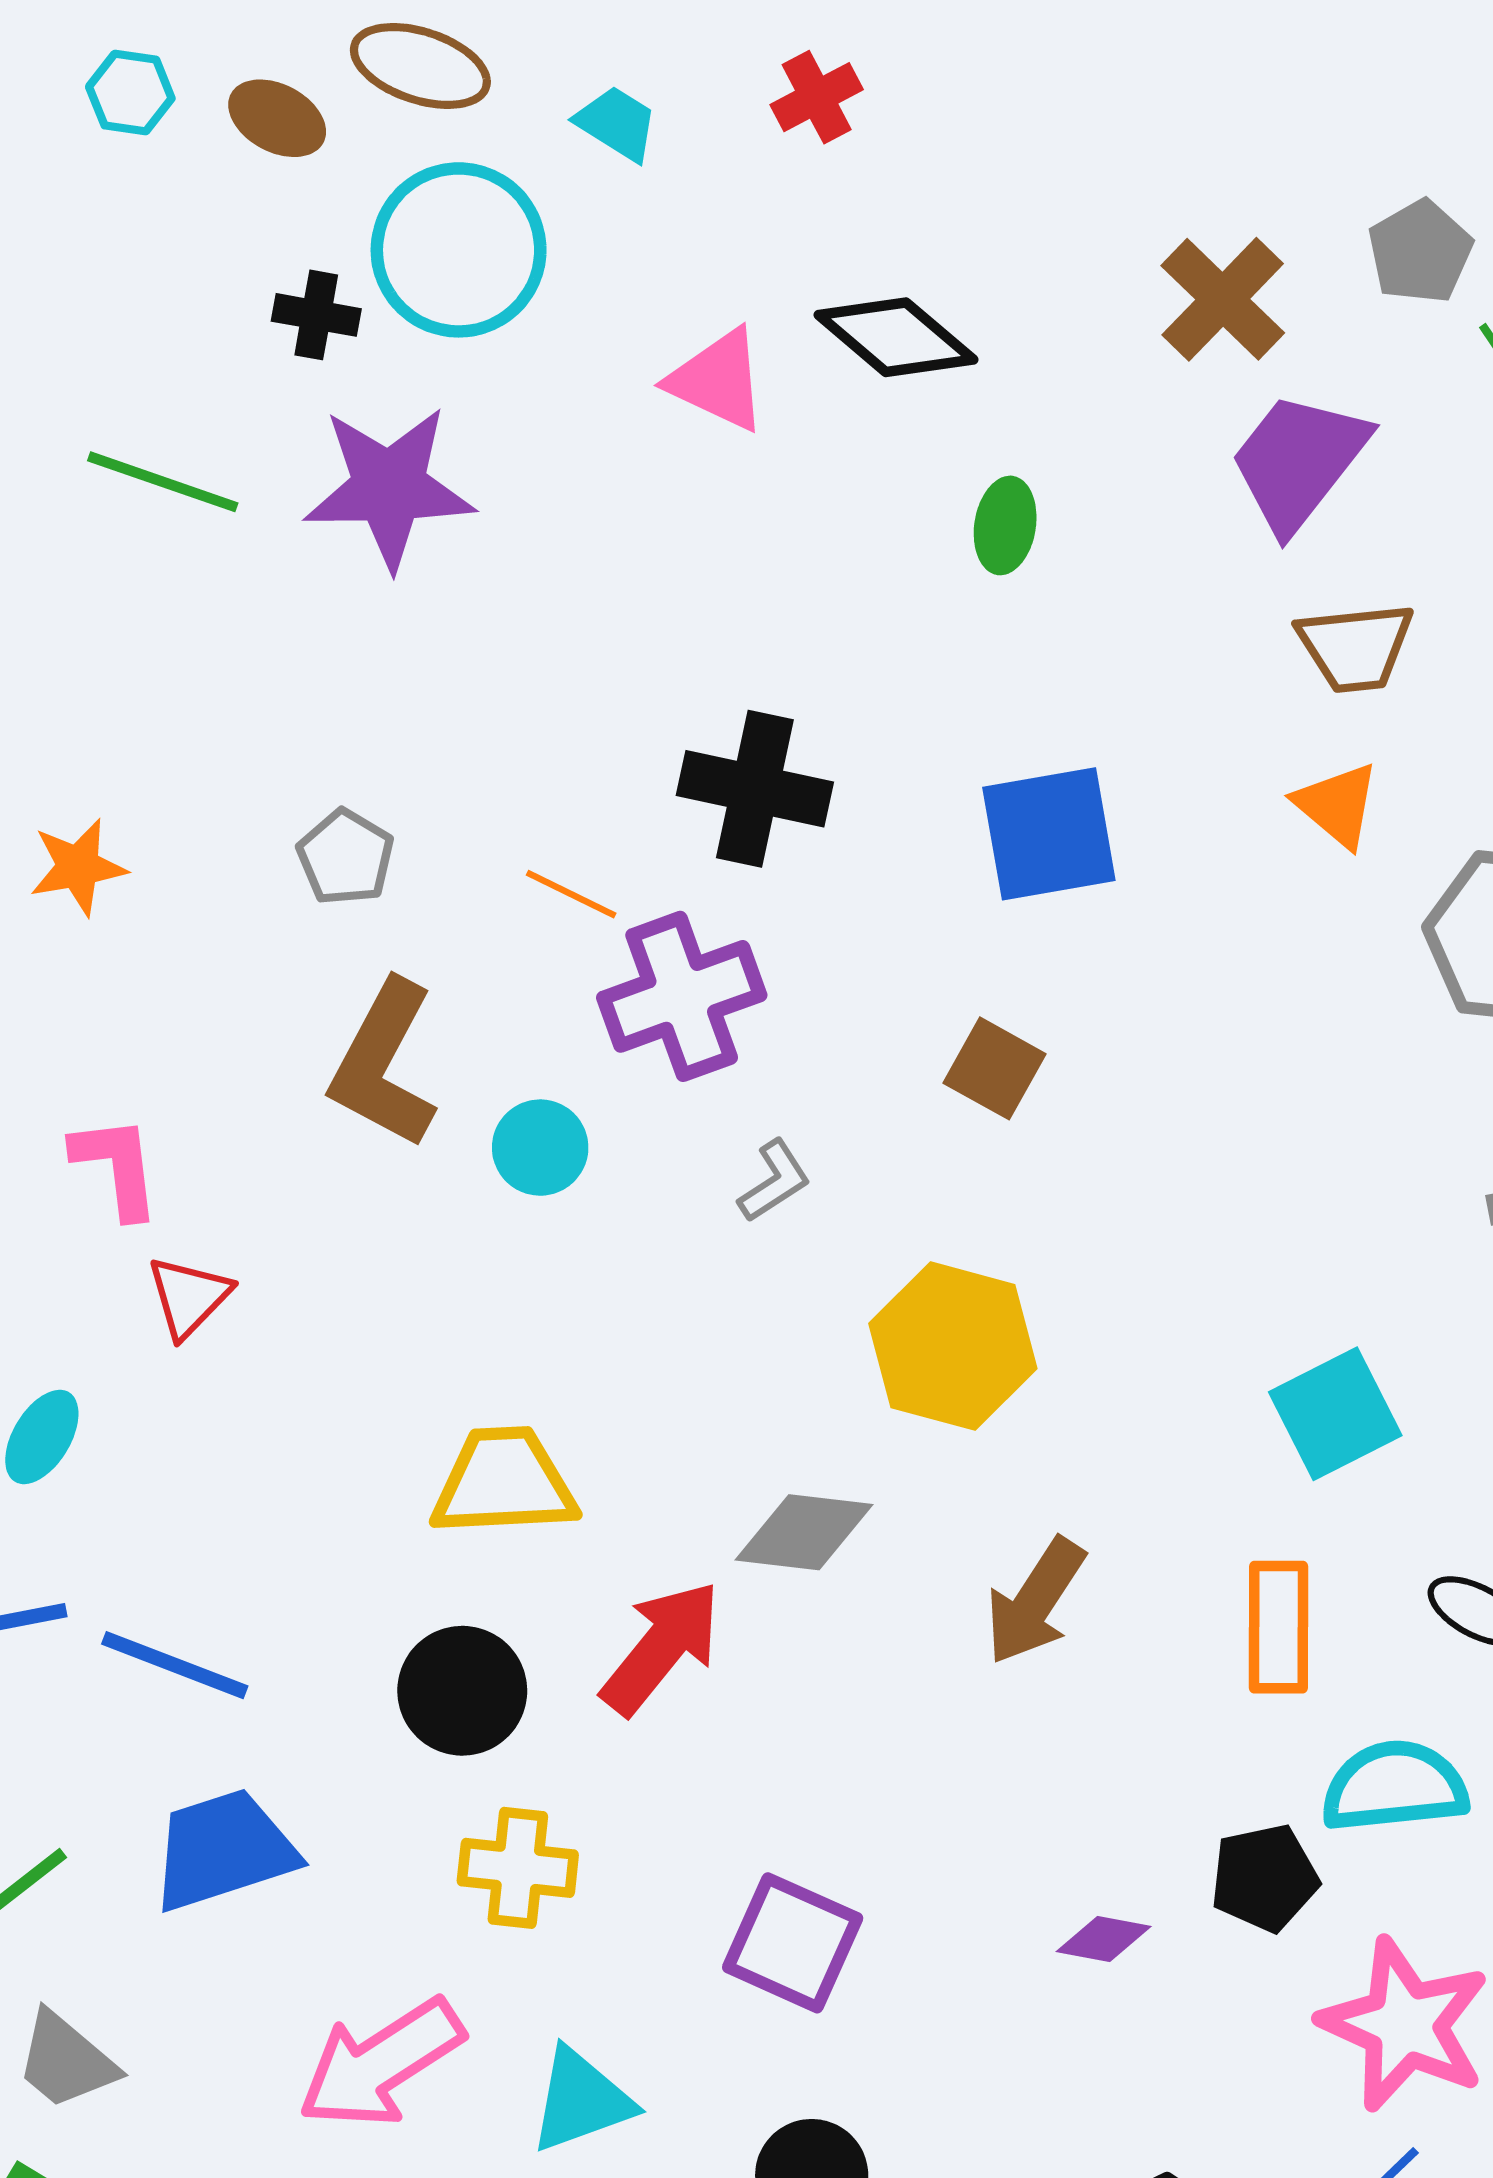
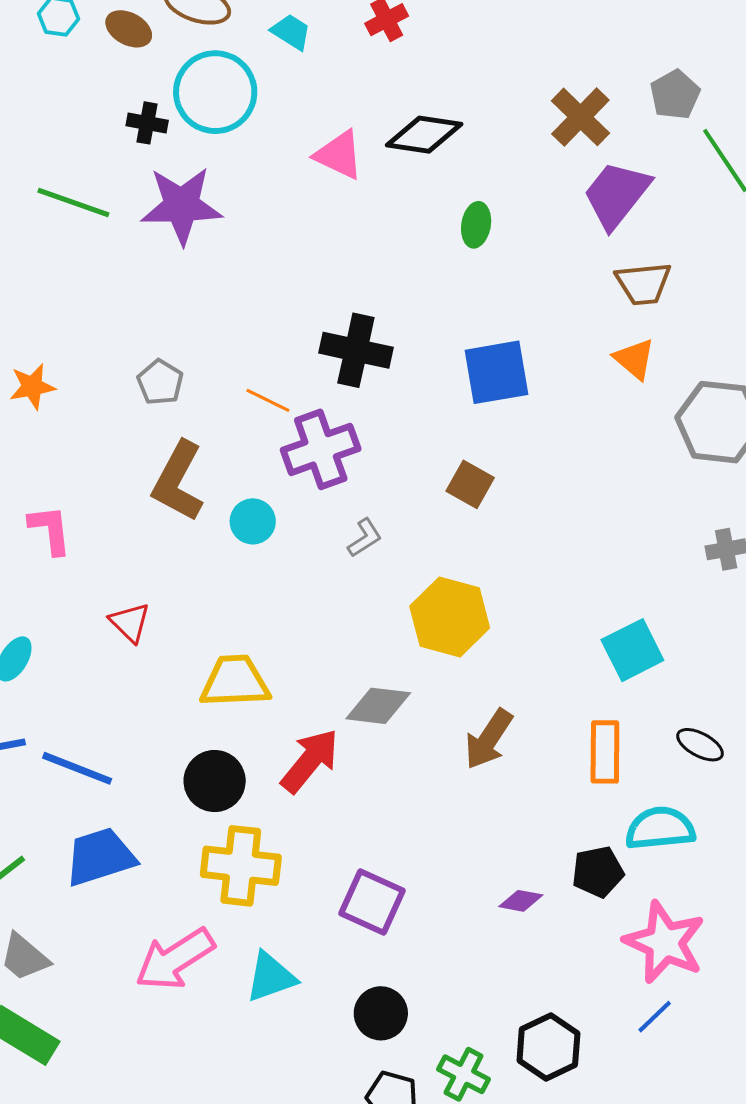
black diamond: (896, 337) -> (424, 135), turned -32
red triangle: (189, 1297) -> (130, 623), moved, turned -30
yellow cross: (518, 1868) -> (241, 866), size x1.4

